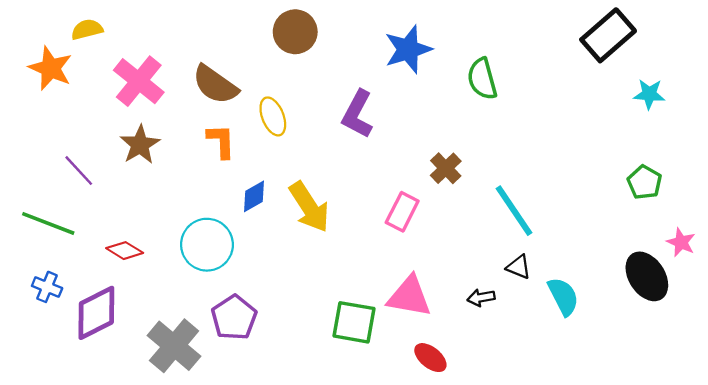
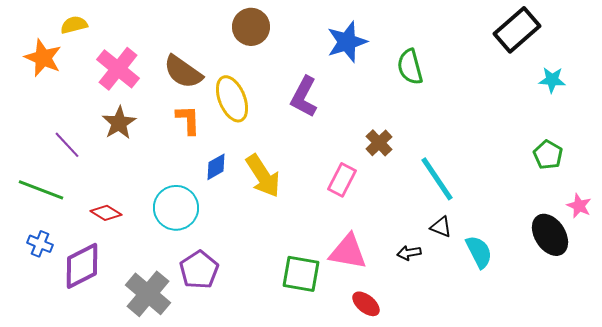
yellow ellipse: (273, 116) -> (232, 99), size x1.4

